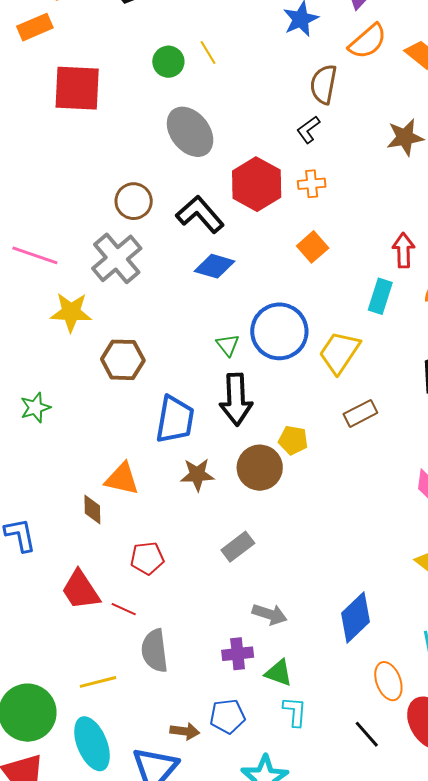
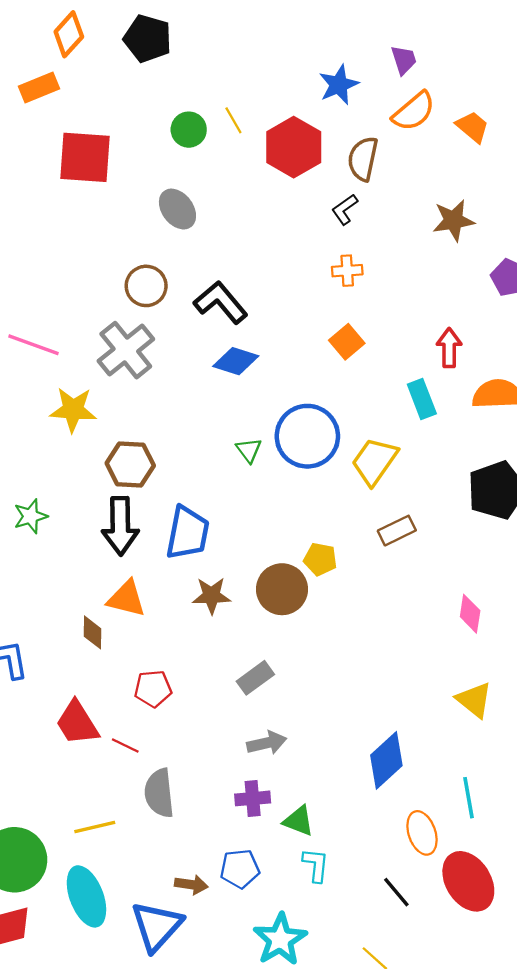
gray ellipse: (190, 132) -> (177, 209), moved, size x0.7
red hexagon: (257, 184) -> (294, 147), moved
cyan rectangle: (380, 296) -> (422, 399), turned -40
black arrow: (236, 399) -> (120, 526), moved
gray arrow: (270, 614) -> (267, 743), moved, turned -32

